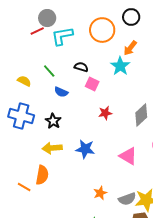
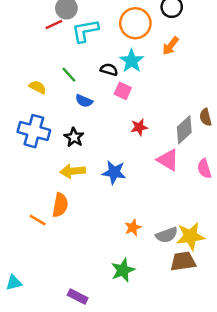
cyan star: (120, 66) -> (132, 61), moved
pink triangle: (128, 156) -> (168, 160), moved

